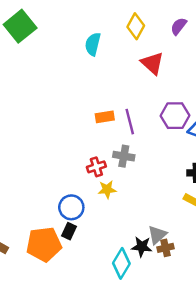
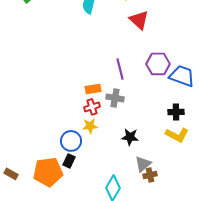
orange rectangle: (105, 117) -> (93, 89), moved
yellow star: (107, 189) -> (90, 126), moved
black star: (142, 247) -> (130, 137), moved

